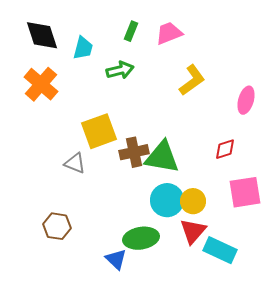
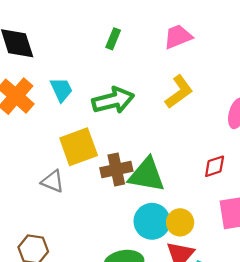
pink trapezoid: (169, 33) -> (178, 37), moved
cyan trapezoid: (83, 48) -> (61, 90), moved, turned -40
green arrow: (120, 70) -> (113, 100), moved, size x1.4

